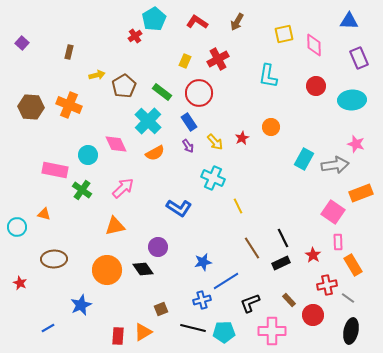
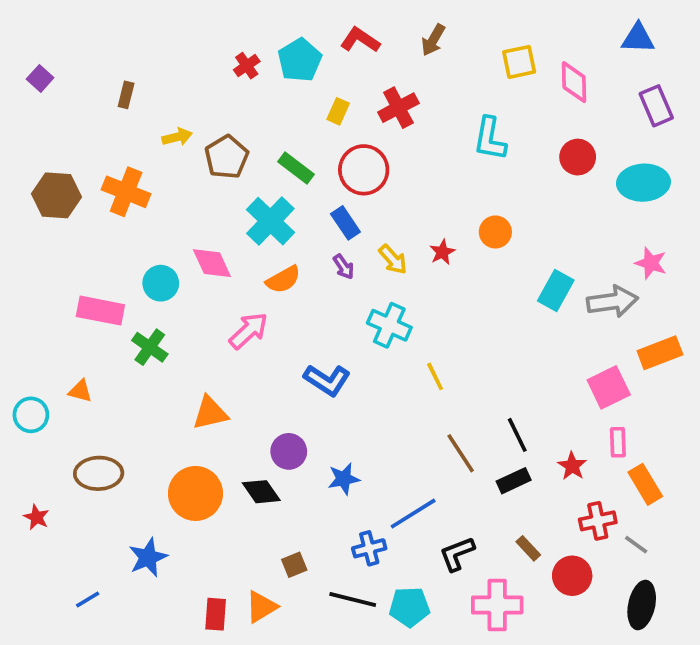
cyan pentagon: (154, 19) -> (300, 60), moved
pink arrow: (123, 188) -> (249, 331), moved
pink square: (333, 212) -> (609, 387), turned 30
blue star: (203, 262) -> (344, 479), moved

